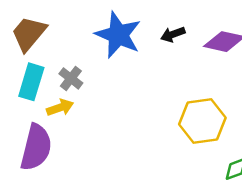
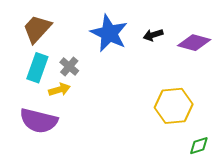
purple semicircle: (36, 147) -> (39, 121), turned 87

